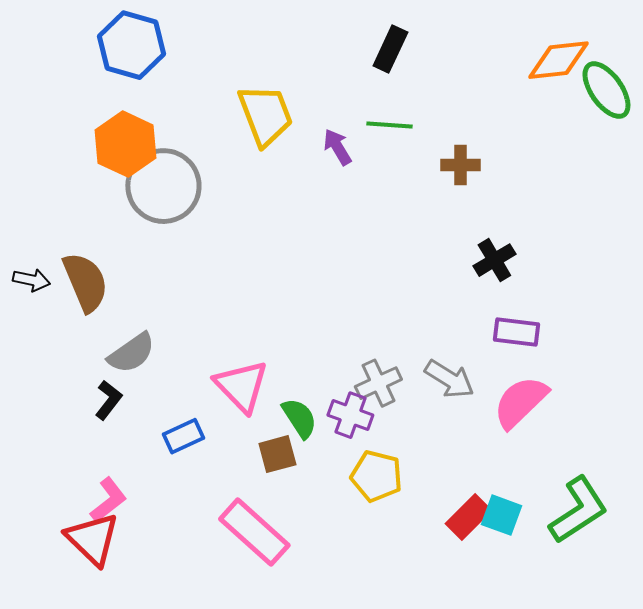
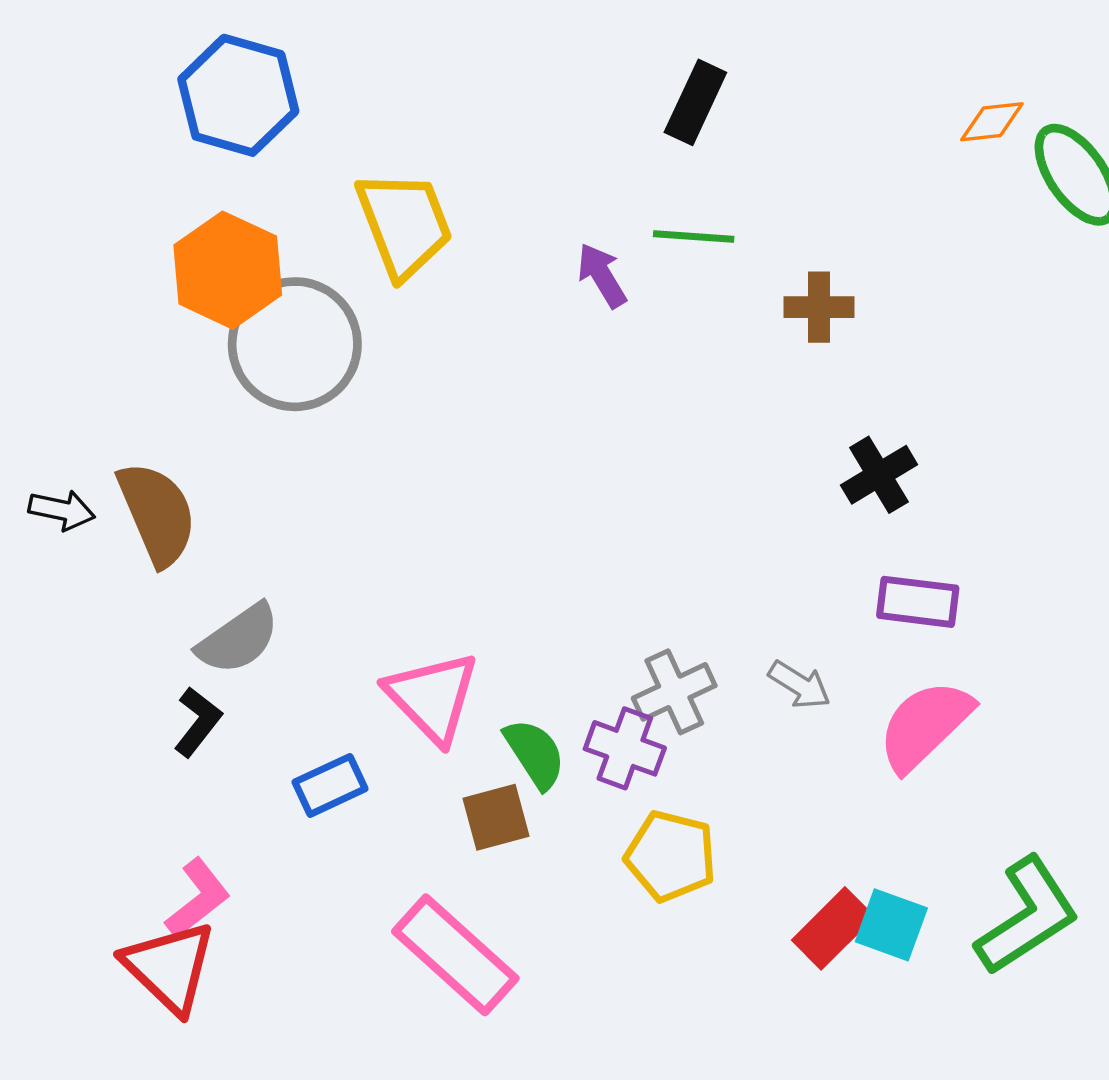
orange diamond: (558, 60) -> (992, 122), size x0.6
yellow trapezoid: (265, 115) -> (404, 224), moved
gray arrow: (449, 379) -> (800, 685), size x0.7

